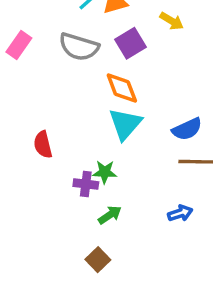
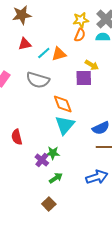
purple square: (130, 43) -> (84, 78), moved, turned 30
purple cross: (86, 184) -> (42, 160), turned 32
blue arrow: (180, 213) -> (97, 177), size x1.5

